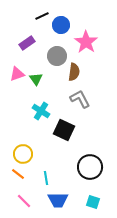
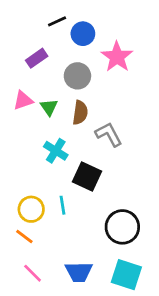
brown semicircle: (74, 72) -> (80, 113), moved
cyan line: (46, 178) -> (62, 205), moved
cyan square: (93, 202) -> (126, 275), size x1.6

